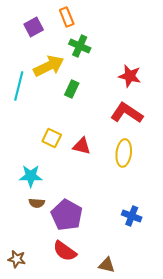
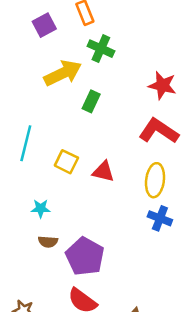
cyan line: (19, 86) -> (26, 143), moved
cyan star: (31, 176) -> (41, 208), size x0.7
blue cross: (132, 216) -> (160, 218), moved

